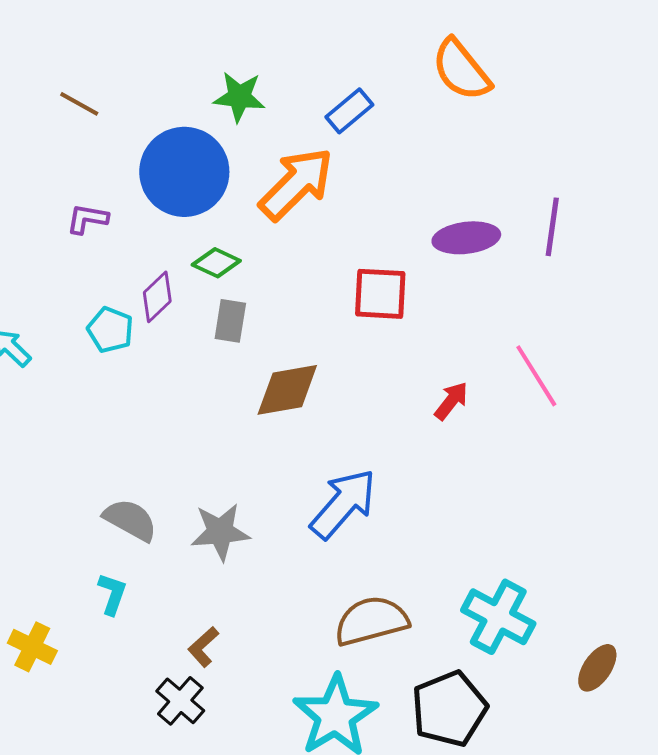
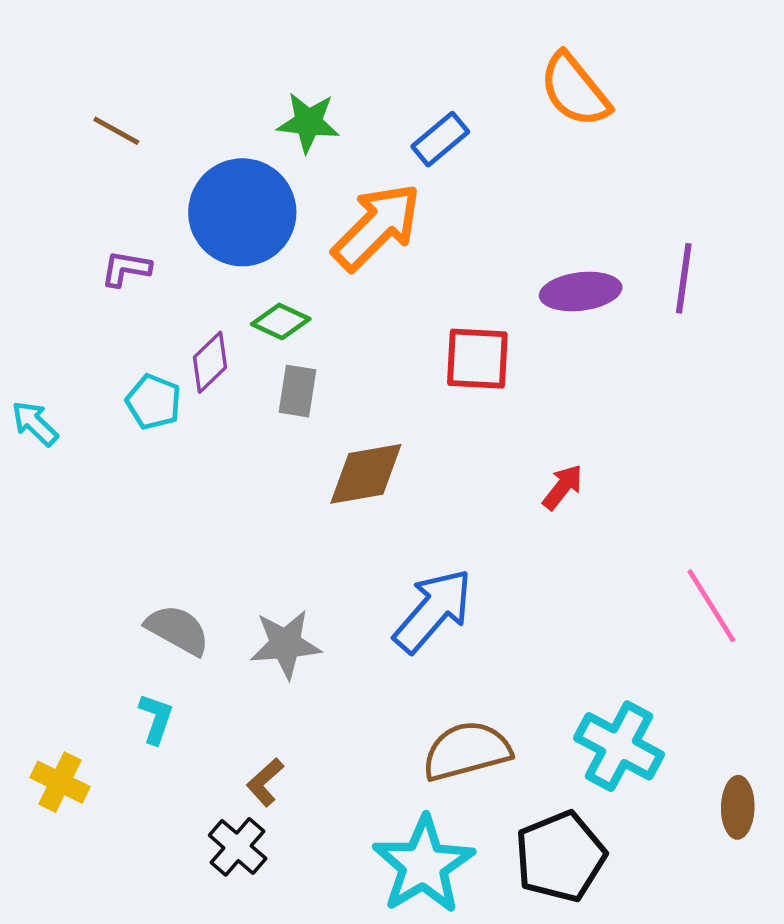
pink line: (536, 376) -> (711, 606), moved
brown ellipse: (597, 668) -> (738, 807), turned -33

